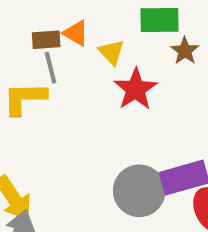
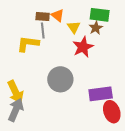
brown star: (185, 51) -> (96, 28), moved
gray circle: (139, 191) -> (60, 79), moved

